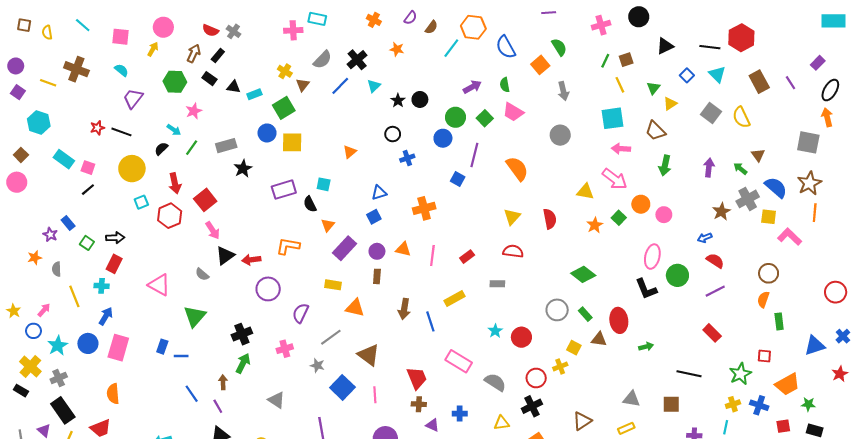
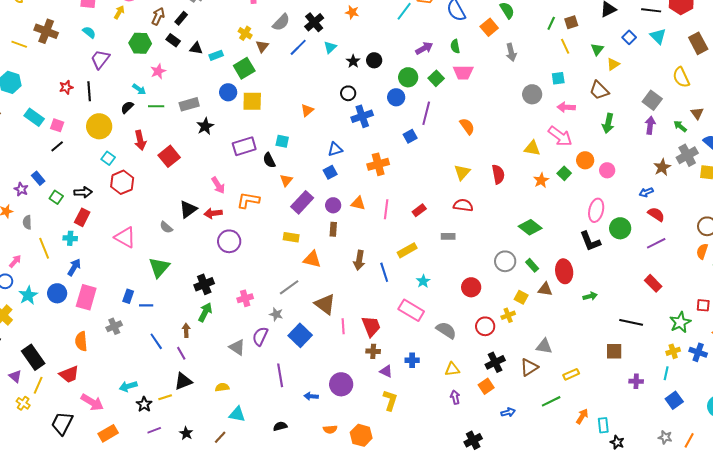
pink trapezoid: (513, 112) -> (463, 72), turned -30
gray square: (711, 113) -> (652, 100), moved
cyan square: (613, 118) -> (558, 78), size x0.6
black line: (121, 132) -> (89, 91), turned 66
gray circle: (560, 135) -> (532, 94), moved
green line: (192, 148) -> (156, 106), turned 56
blue cross: (407, 158) -> (362, 116), size x1.5
orange semicircle: (517, 169) -> (467, 126), size x0.7
blue square: (458, 179) -> (410, 136), turned 32
cyan square: (141, 202) -> (108, 158), turned -32
red hexagon: (170, 216) -> (122, 182), moved
pink arrow: (213, 230) -> (218, 185), moved
purple semicircle: (301, 313) -> (260, 336), moved
cyan star: (495, 331) -> (423, 281), moved
gray cross: (59, 378) -> (114, 326), moved
pink line: (375, 395) -> (343, 326), moved
gray triangle: (631, 399) -> (544, 346), moved
black cross: (532, 406) -> (495, 362), moved

